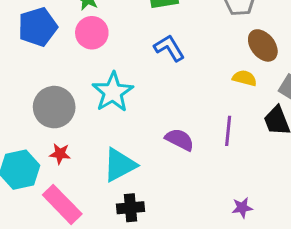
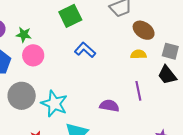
cyan star: (113, 92) -> (54, 104), moved
gray circle: (54, 107) -> (22, 96), moved

